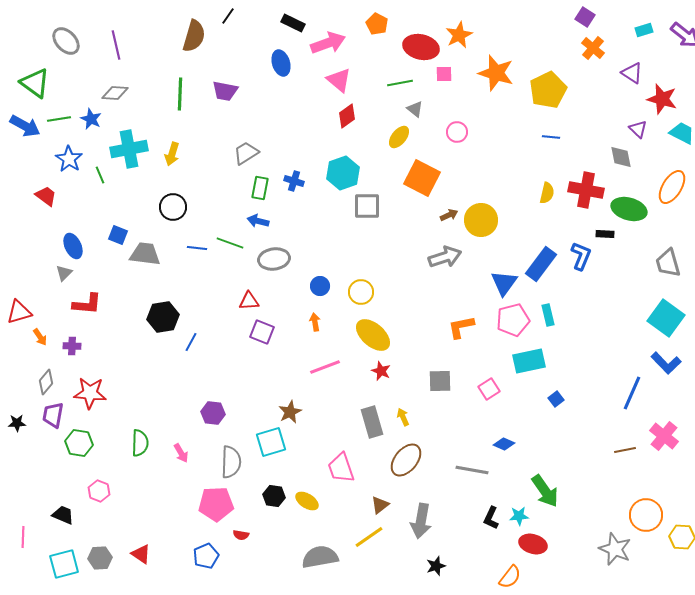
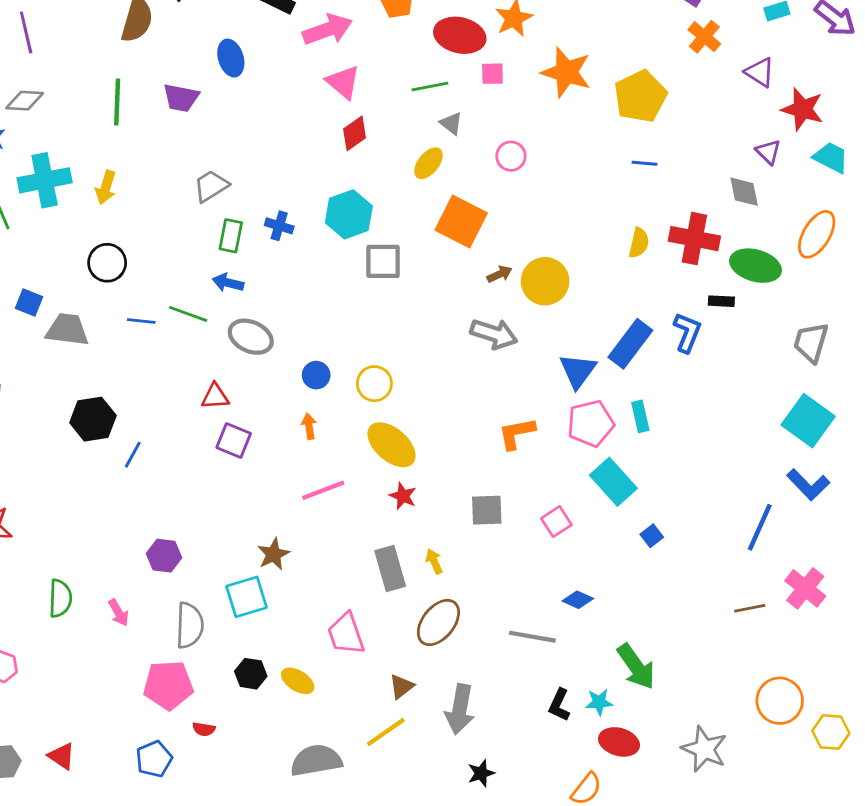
blue ellipse: (281, 63) -> (231, 58), moved
gray arrow: (445, 257) -> (494, 334), turned 36
gray ellipse: (274, 259) -> (251, 337), turned 32
gray trapezoid: (668, 263) -> (811, 342), turned 32
cyan rectangle: (529, 361) -> (613, 482), turned 60
gray star: (615, 549) -> (704, 749), moved

